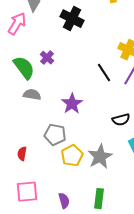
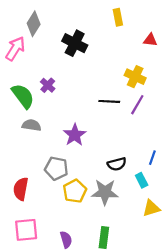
black line: (104, 73) -> (109, 101), turned -54
black semicircle: (121, 120) -> (117, 164), moved
red semicircle: (22, 154) -> (21, 189), size x1.5
gray star: (100, 157) -> (105, 192), turned 30

